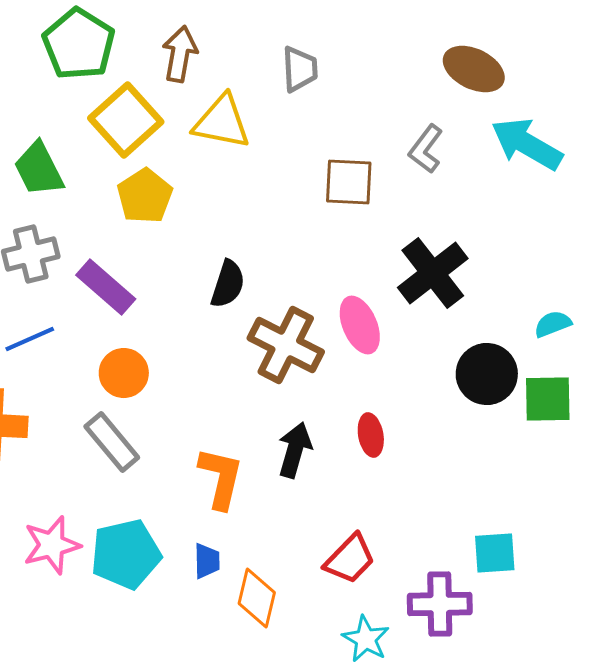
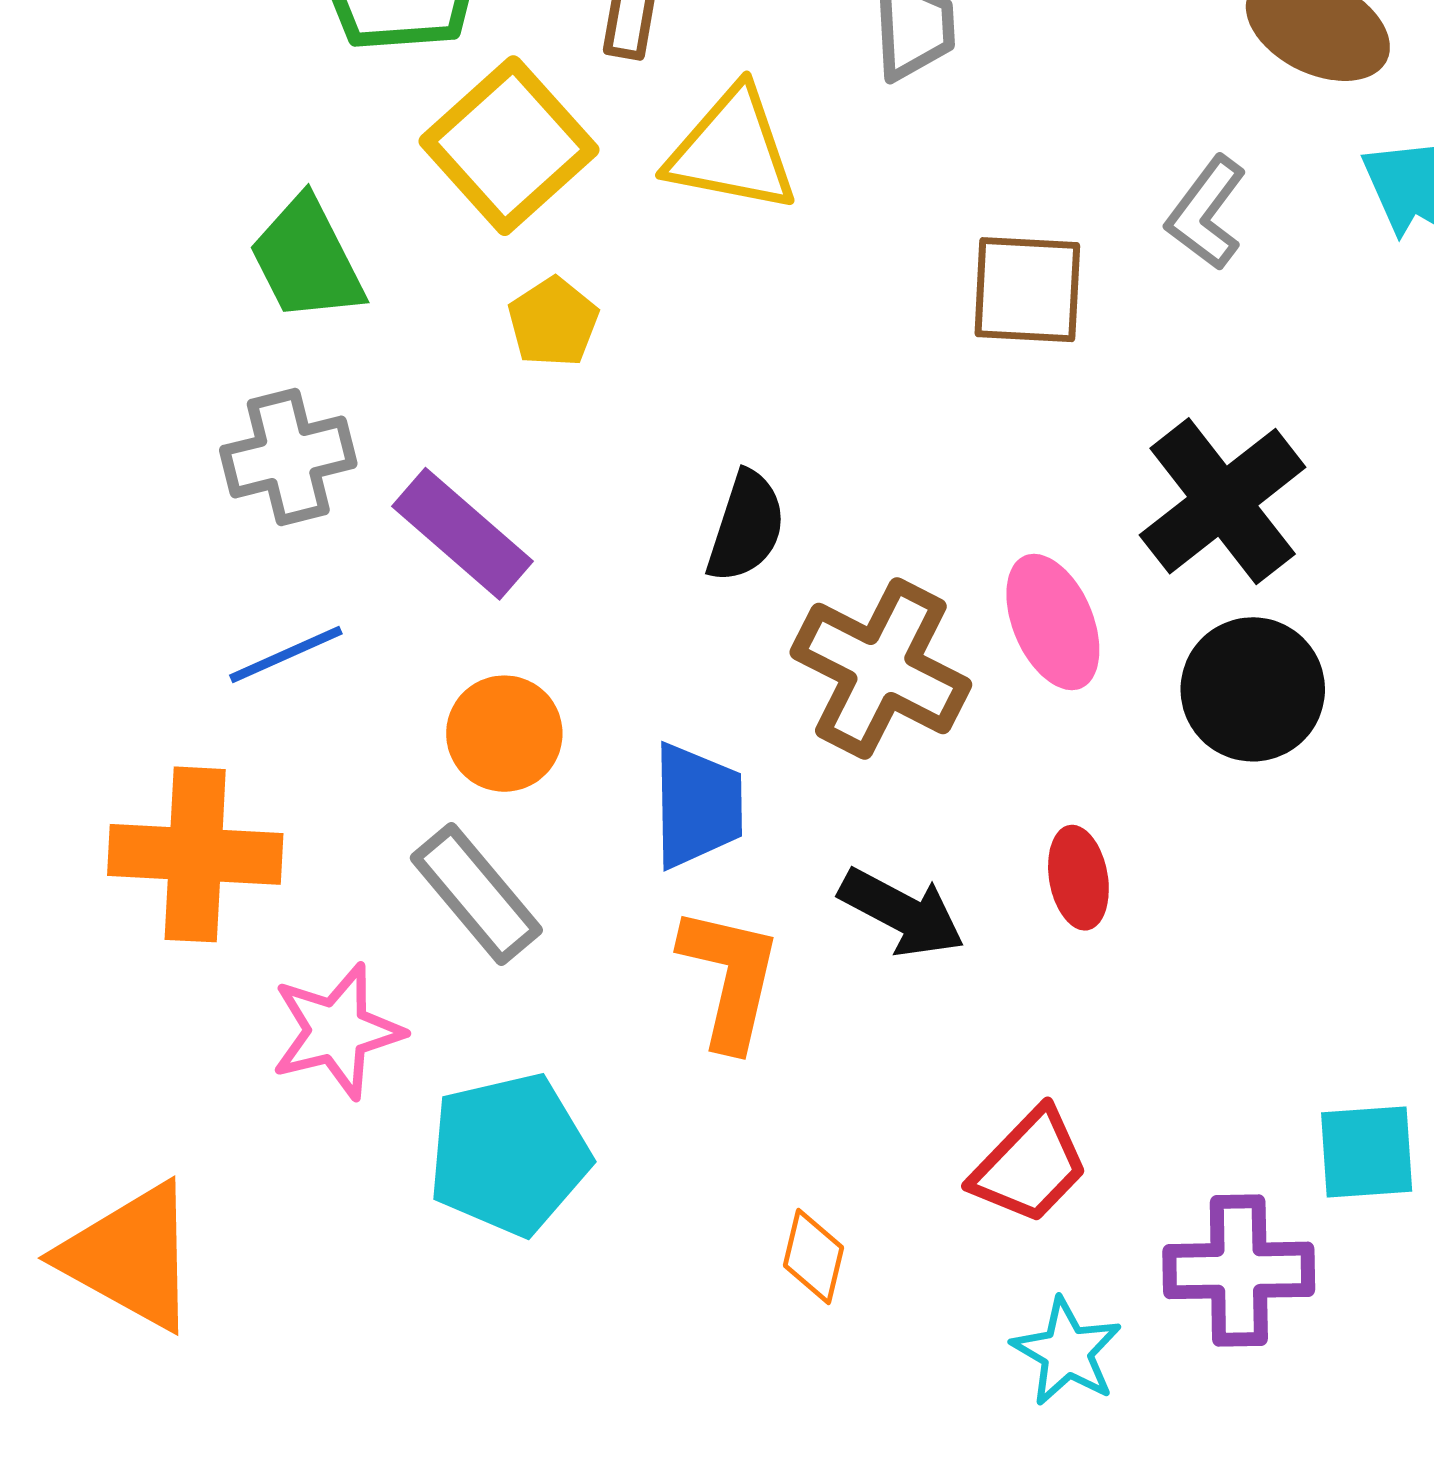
yellow pentagon: (145, 196) -> (553, 322), size x0.7
black circle: (487, 374) -> (1253, 689), moved
black arrow: (295, 450) -> (902, 913), turned 102
pink star: (52, 545) -> (337, 1031), moved
blue trapezoid: (207, 561) -> (697, 806), moved, size x1.5
orange diamond: (257, 598) -> (813, 1257), size x0.7

